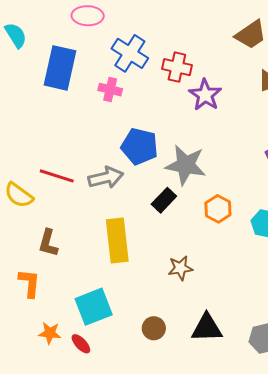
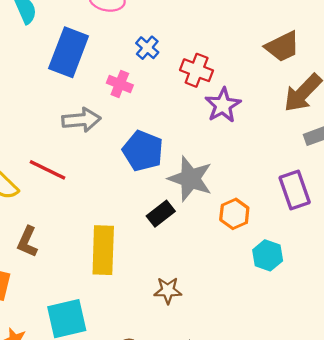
blue cross: (130, 53) -> (147, 48), size x0.6
gray arrow: (106, 178) -> (81, 120), moved
orange hexagon: (218, 209) -> (234, 214), moved

